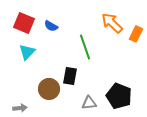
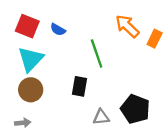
cyan triangle: (27, 52) -> (31, 59), size x1.4
brown circle: (49, 89) -> (31, 90), moved

